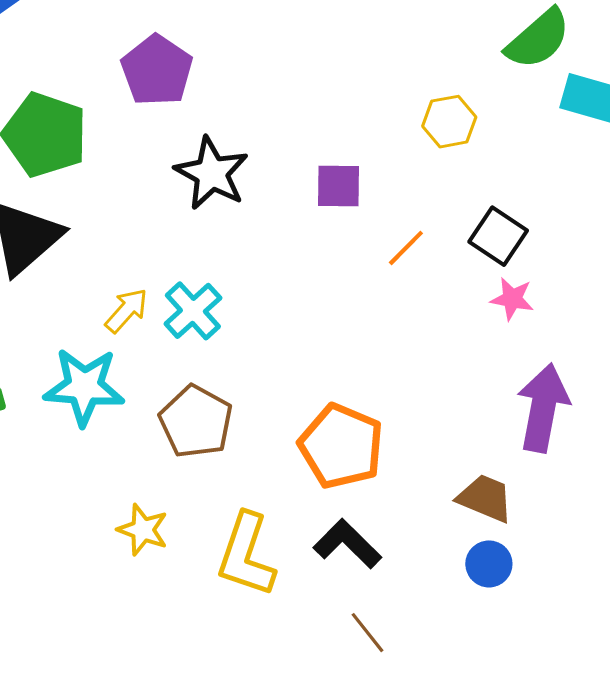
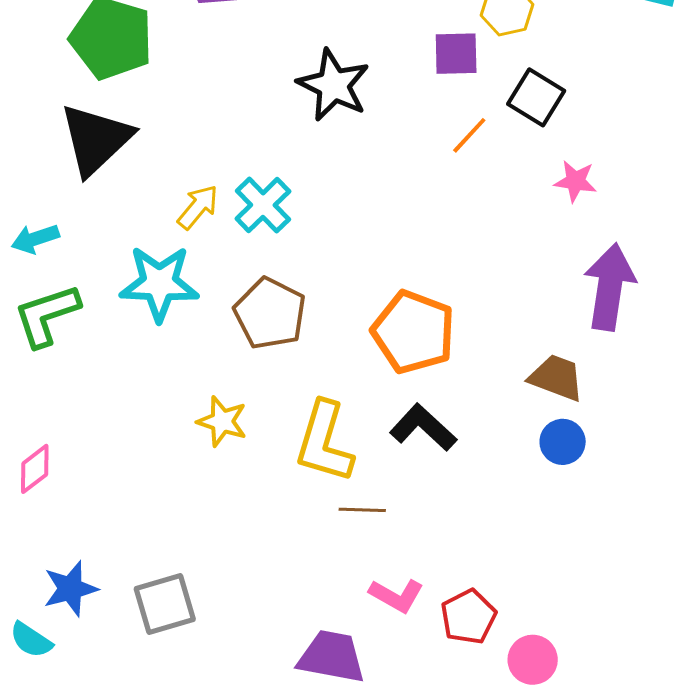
black star: (212, 173) -> (333, 85), moved
purple square: (338, 186) -> (456, 54), moved
black square: (498, 236) -> (536, 97), moved
brown line: (368, 633) -> (362, 510), moved, turned -48

